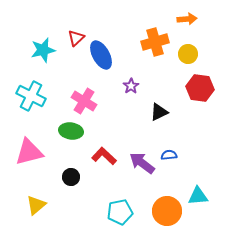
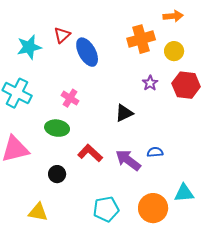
purple star: (131, 86) -> (150, 83), moved
pink cross: (84, 101) -> (70, 98), size x0.7
black triangle: (159, 112) -> (124, 113), moved
yellow triangle: (36, 205) -> (38, 212), moved, turned 50

